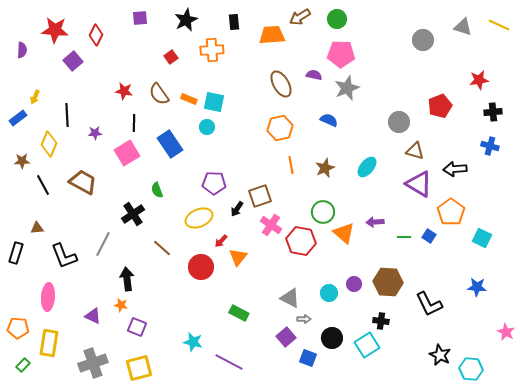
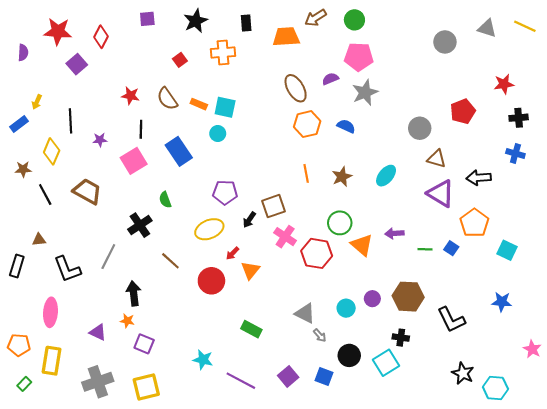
purple semicircle: (314, 75) -> (330, 79), turned -35
orange hexagon: (280, 128) -> (307, 124), moved
gray arrow: (304, 319) -> (320, 335), turned 48
purple square: (286, 337) -> (288, 376), moved

